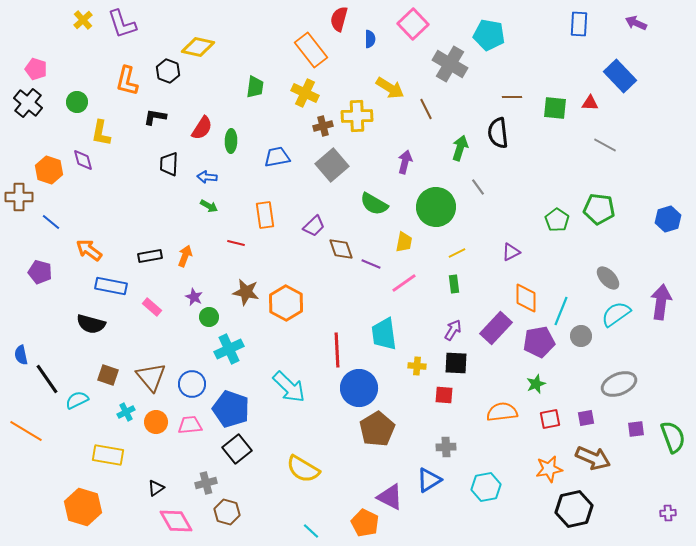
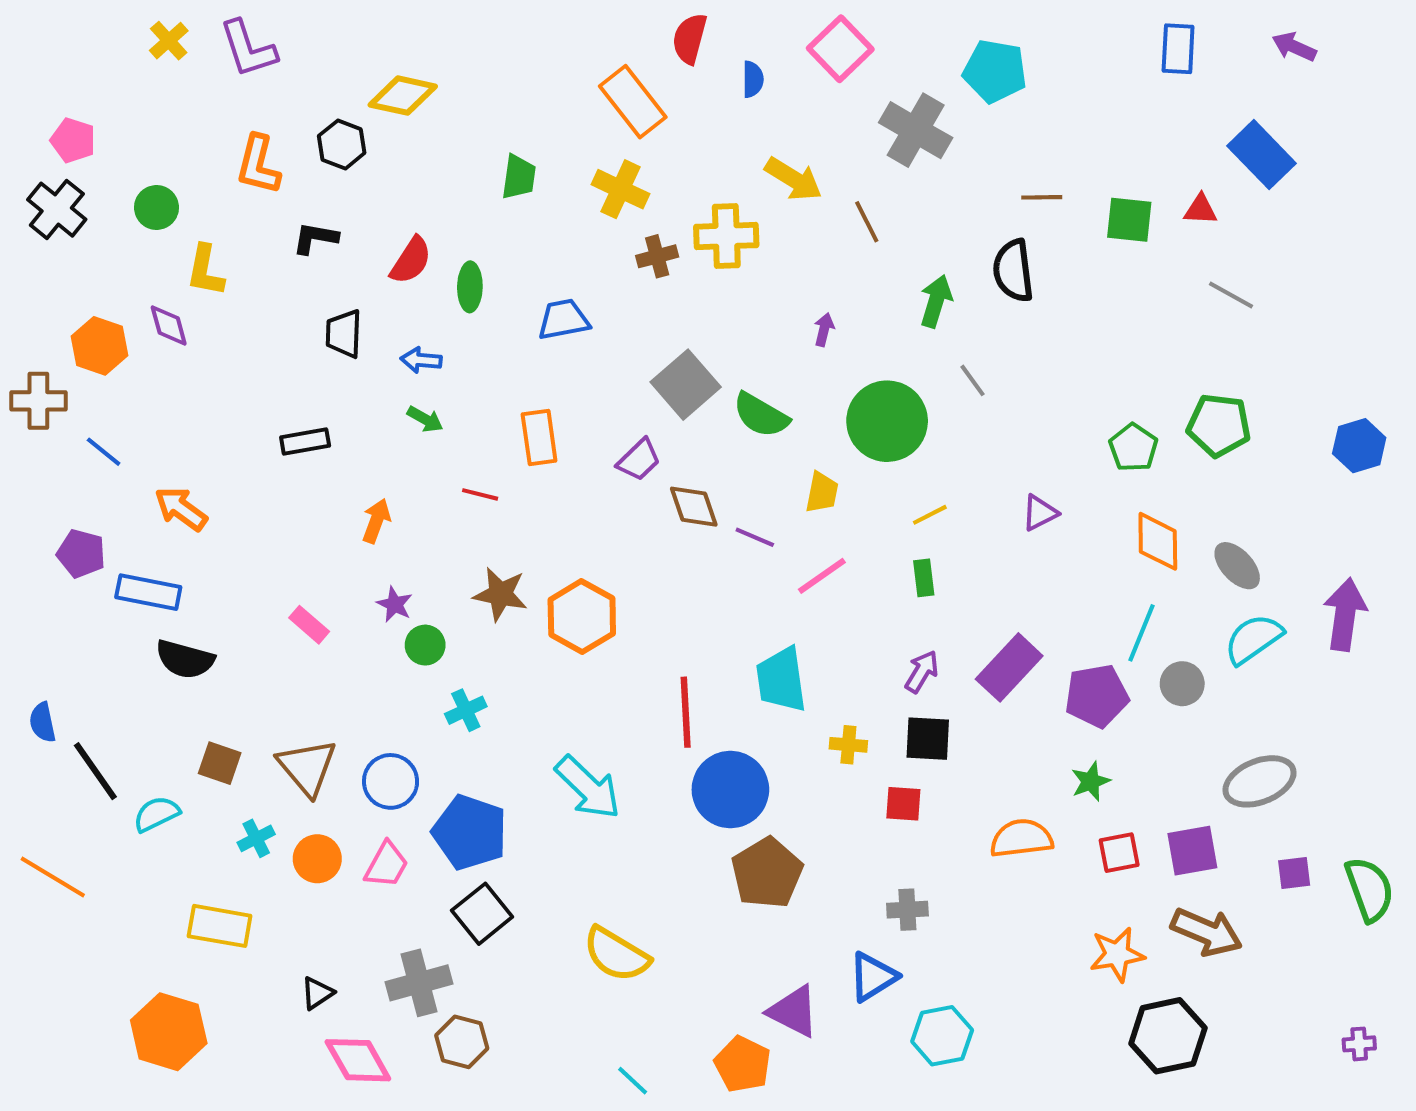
purple arrow: (405, 162) -> (824, 330), size x0.7
gray square: (332, 165) -> (686, 385), moved
black rectangle: (150, 256) -> (305, 442), moved
blue rectangle: (111, 286) -> (148, 592), moved
orange diamond: (526, 298) -> (1158, 541), moved
cyan cross: (229, 349) -> (466, 710), size x0.7
purple square: (586, 418) -> (1192, 851), size x1.5
pink trapezoid: (190, 425) -> (386, 865), turned 125
gray cross: (206, 483) -> (419, 983), size x1.4
cyan hexagon: (486, 487) -> (942, 1036), moved

